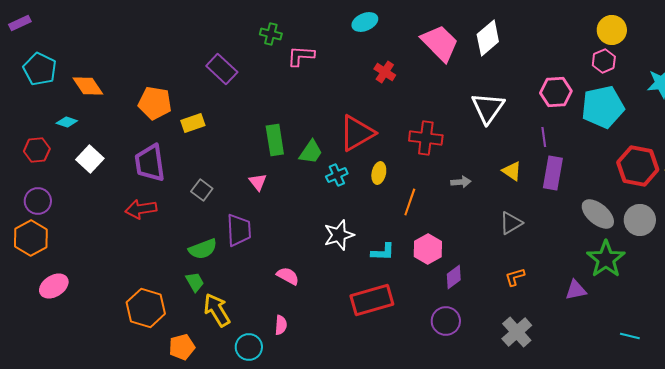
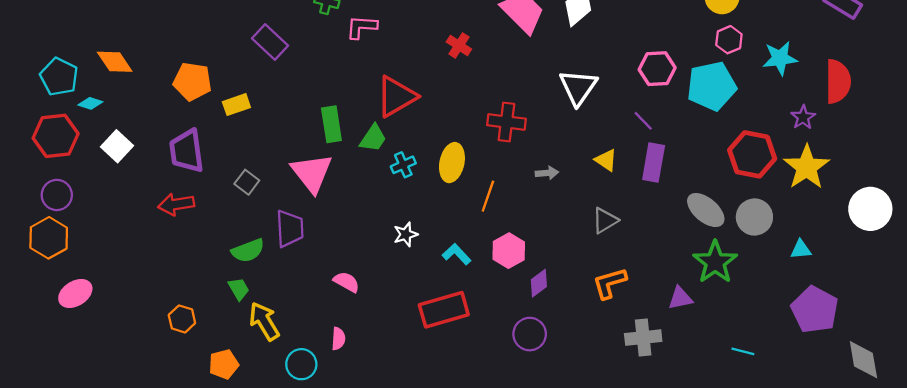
pink hexagon: (604, 61) -> (729, 40), moved
cyan pentagon: (40, 69) -> (59, 77), moved
red triangle: (357, 133) -> (396, 96), moved
purple line: (544, 137) -> (643, 121), turned -36
red hexagon: (37, 150) -> (56, 136), size x1.5
yellow ellipse: (379, 173) -> (452, 163), size x1.5
pink triangle: (258, 182) -> (312, 173), size x2.0
white star: (339, 235) -> (406, 234), size x0.7
cyan L-shape: (383, 252) -> (457, 254), turned -135
orange L-shape: (515, 277) -> (610, 283), size x1.5
orange hexagon: (146, 308) -> (182, 319), size x0.6
gray cross: (517, 332) -> (643, 338), moved, turned 36

